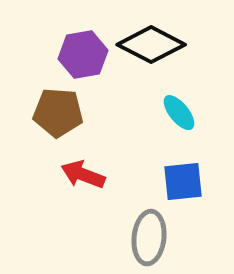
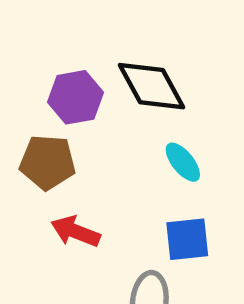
black diamond: (151, 45) -> (152, 86), turned 34

